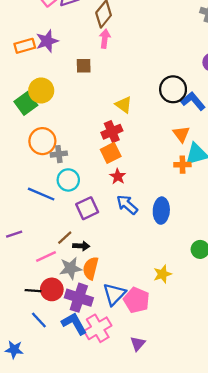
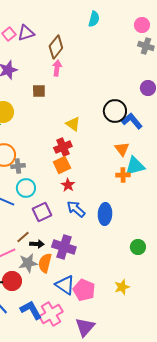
yellow star: (162, 274) -> (122, 287), moved
blue triangle: (114, 294) -> (65, 285), turned -40
purple cross: (79, 298) -> (64, 247), moved
purple triangle: (138, 344) -> (85, 327), size x1.5

